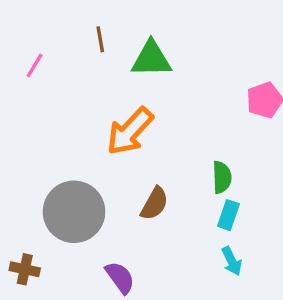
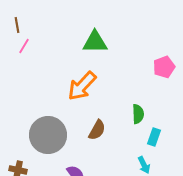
brown line: (100, 39) -> (17, 25), moved
cyan rectangle: (228, 215) -> (154, 137), moved

